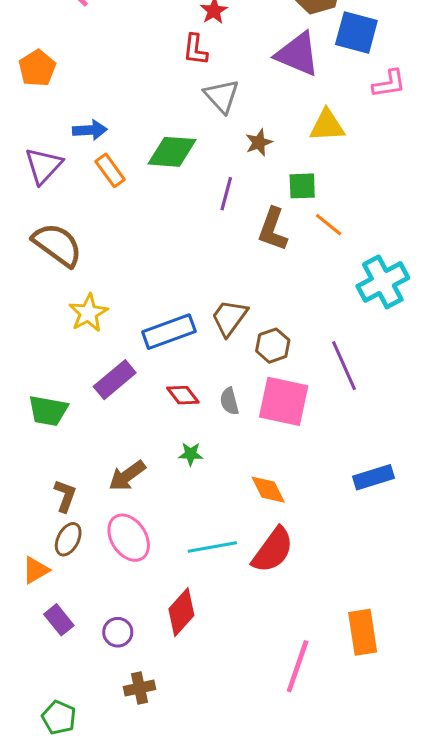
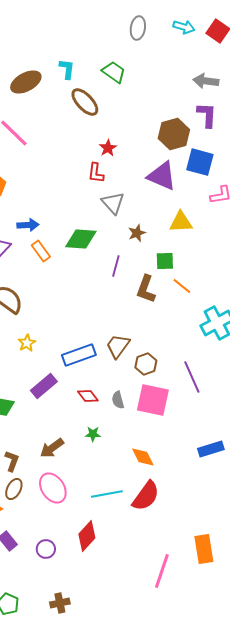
yellow star: (88, 313) -> (27, 343), size x0.7
brown cross: (139, 688) -> (60, 603), moved

